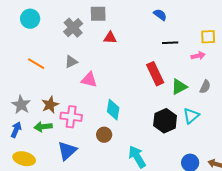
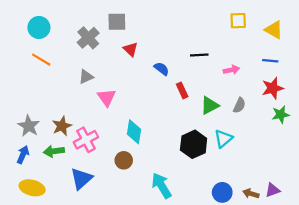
blue semicircle: (160, 15) -> (161, 69), moved
yellow square: (208, 37) -> (238, 21), moved
red triangle: (110, 38) -> (131, 49), turned 40
orange line: (36, 64) -> (41, 60), moved
red rectangle: (155, 74) -> (182, 90), size x0.6
pink triangle: (89, 80) -> (107, 97), turned 42
pink cross: (71, 117) -> (86, 140), turned -35

